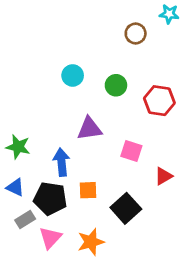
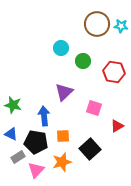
cyan star: (169, 14) -> (121, 26), moved
brown circle: (136, 34) -> (97, 24), size x1.6
cyan circle: (73, 75) -> (61, 48), moved
purple triangle: (89, 129) -> (64, 92), turned -36
orange star: (91, 242) -> (62, 162), moved

